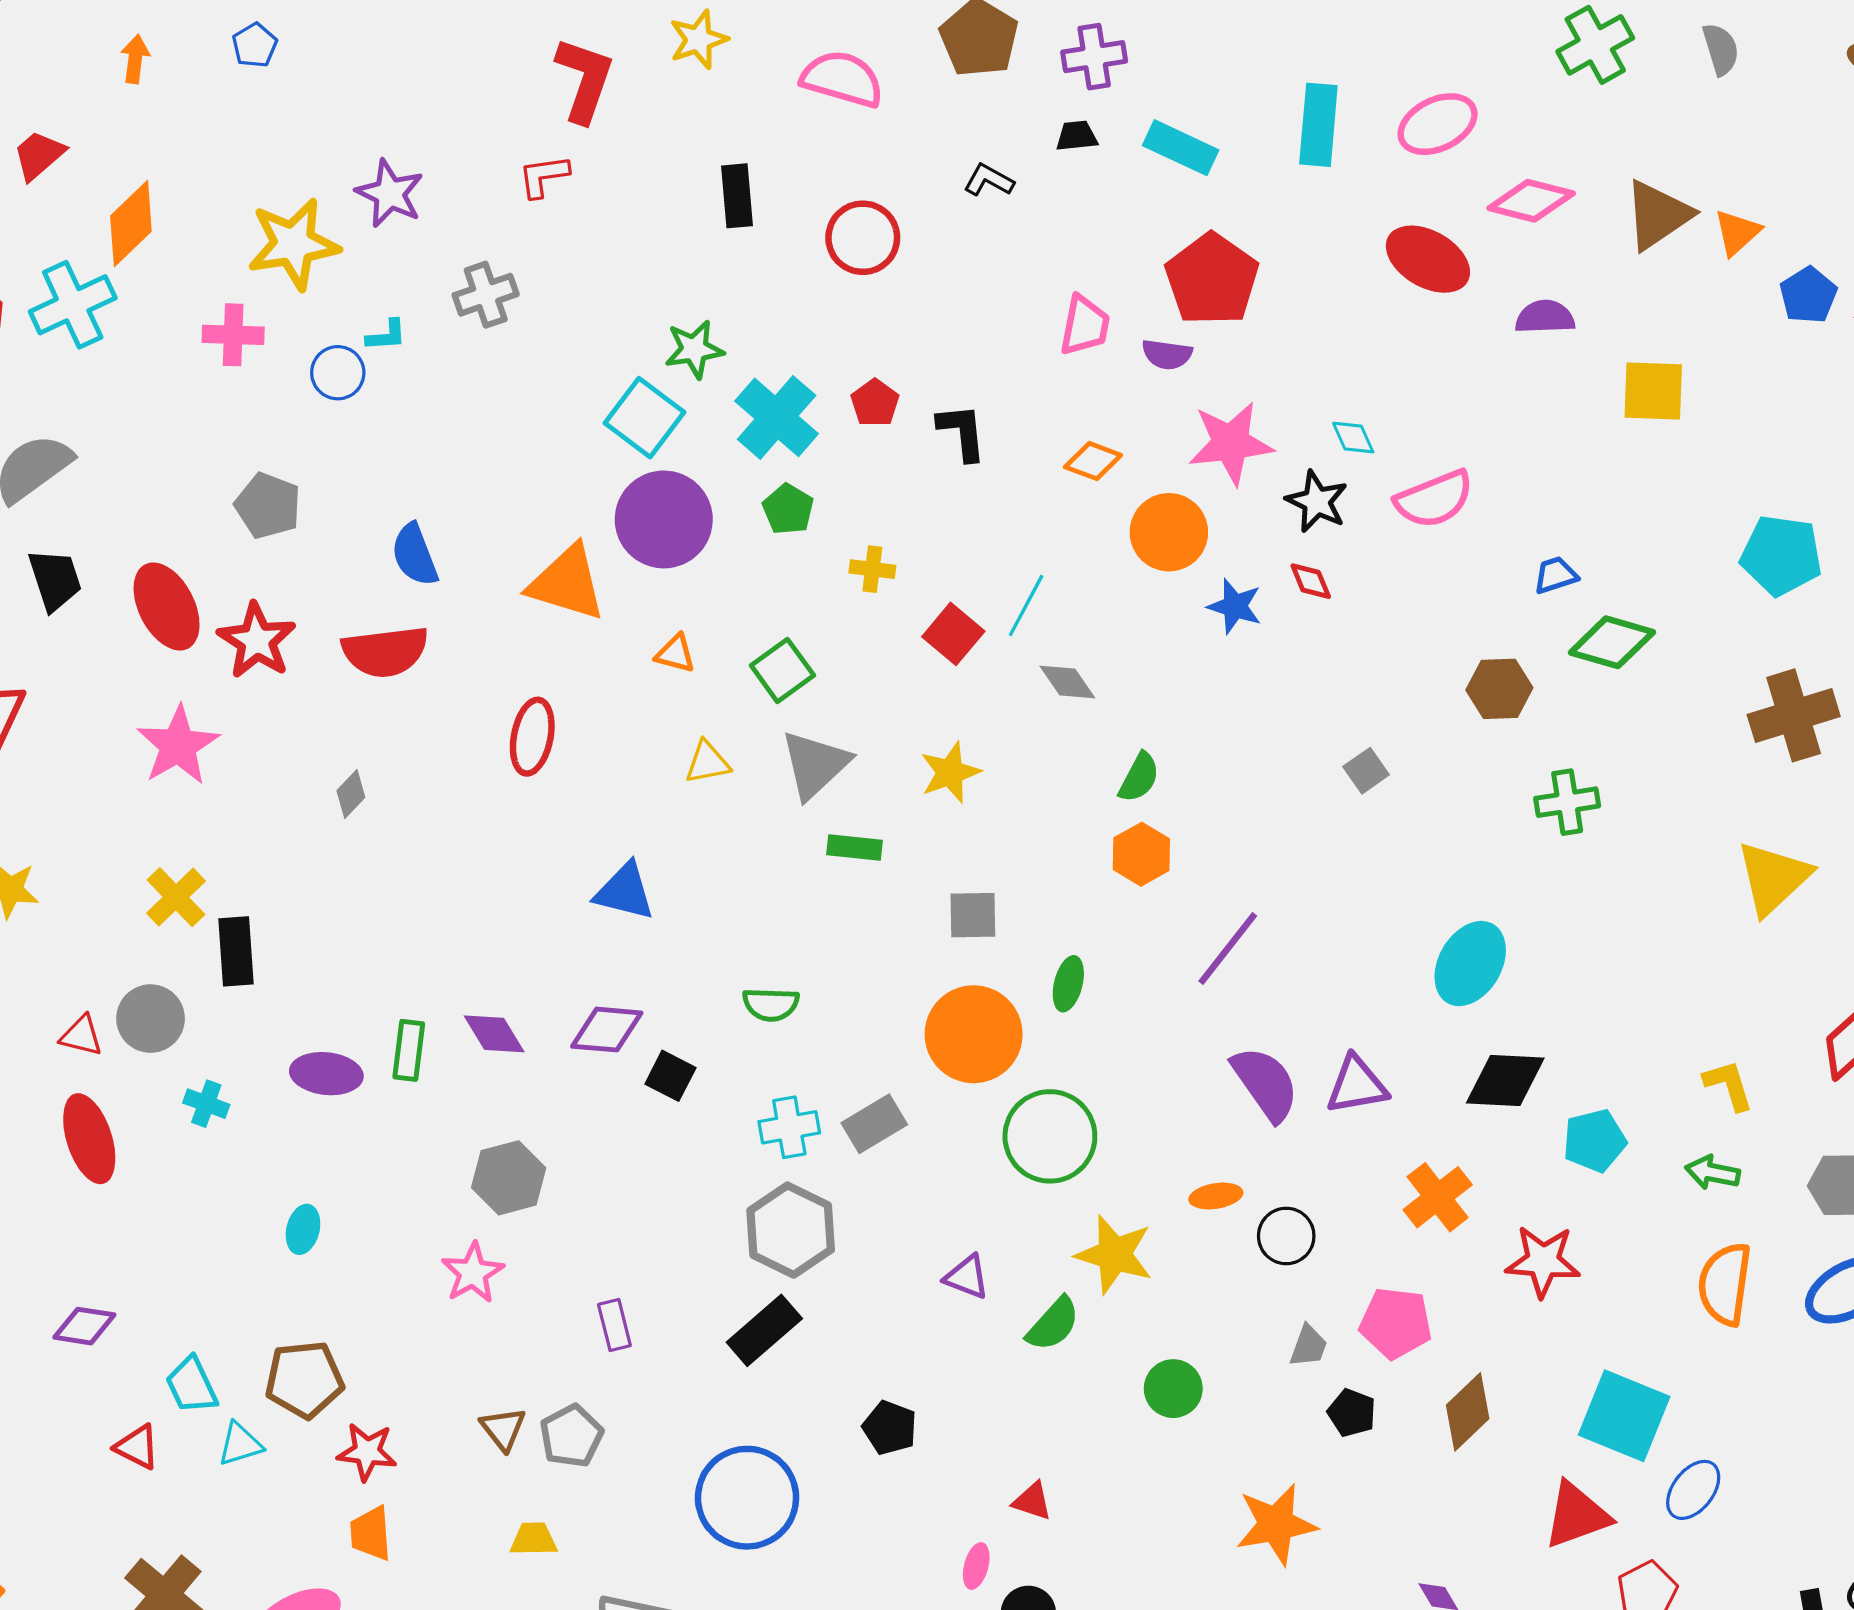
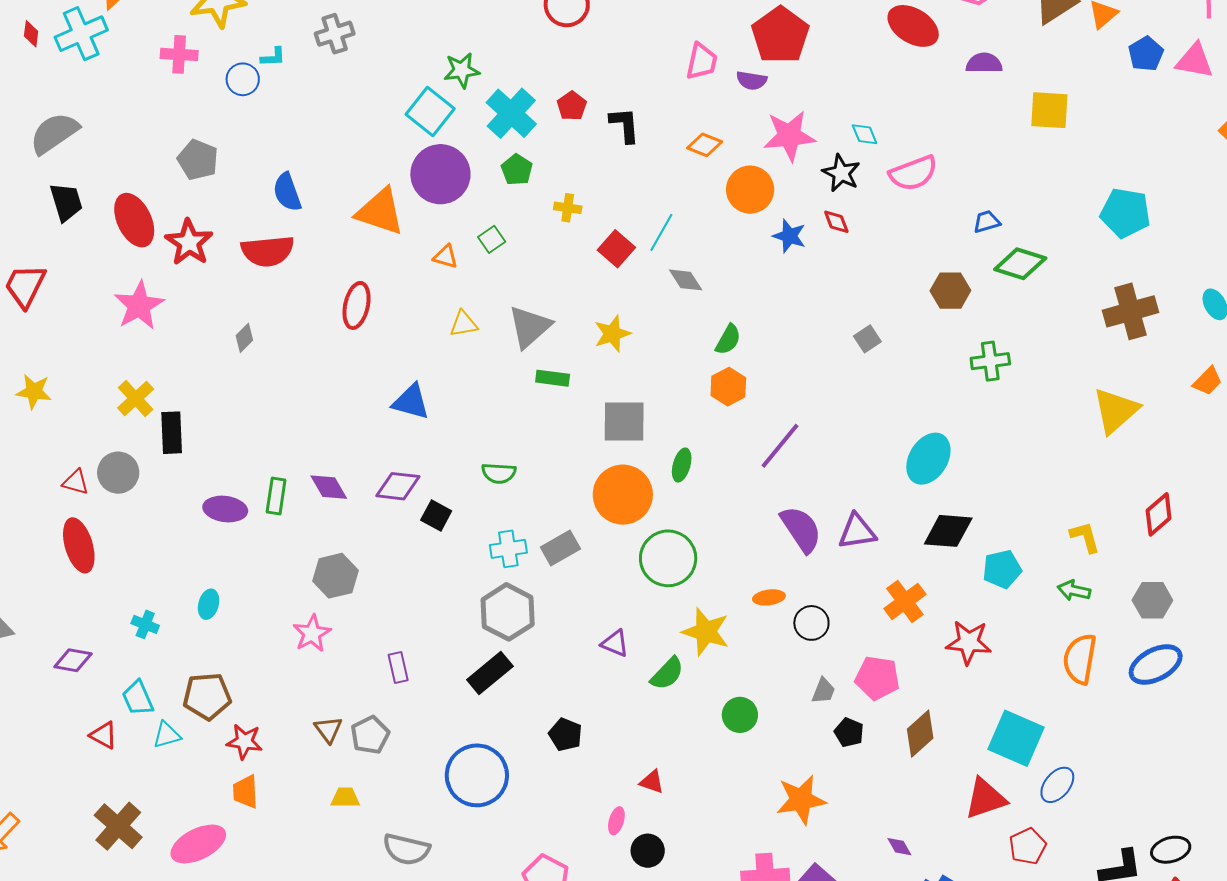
green square: (782, 670) -> (492, 239), moved, size x0.7
gray square: (973, 915) -> (624, 422), size x1.4
cyan cross: (206, 1104) -> (145, 624), moved

